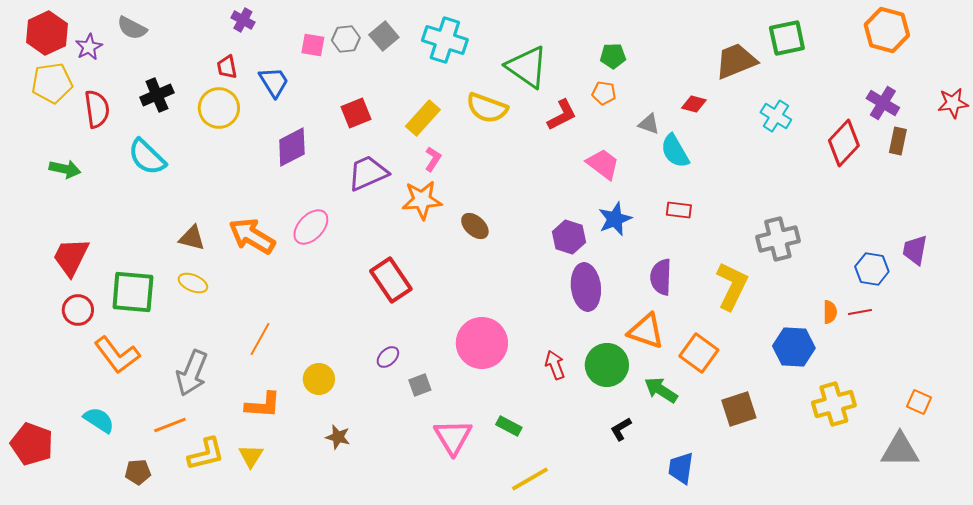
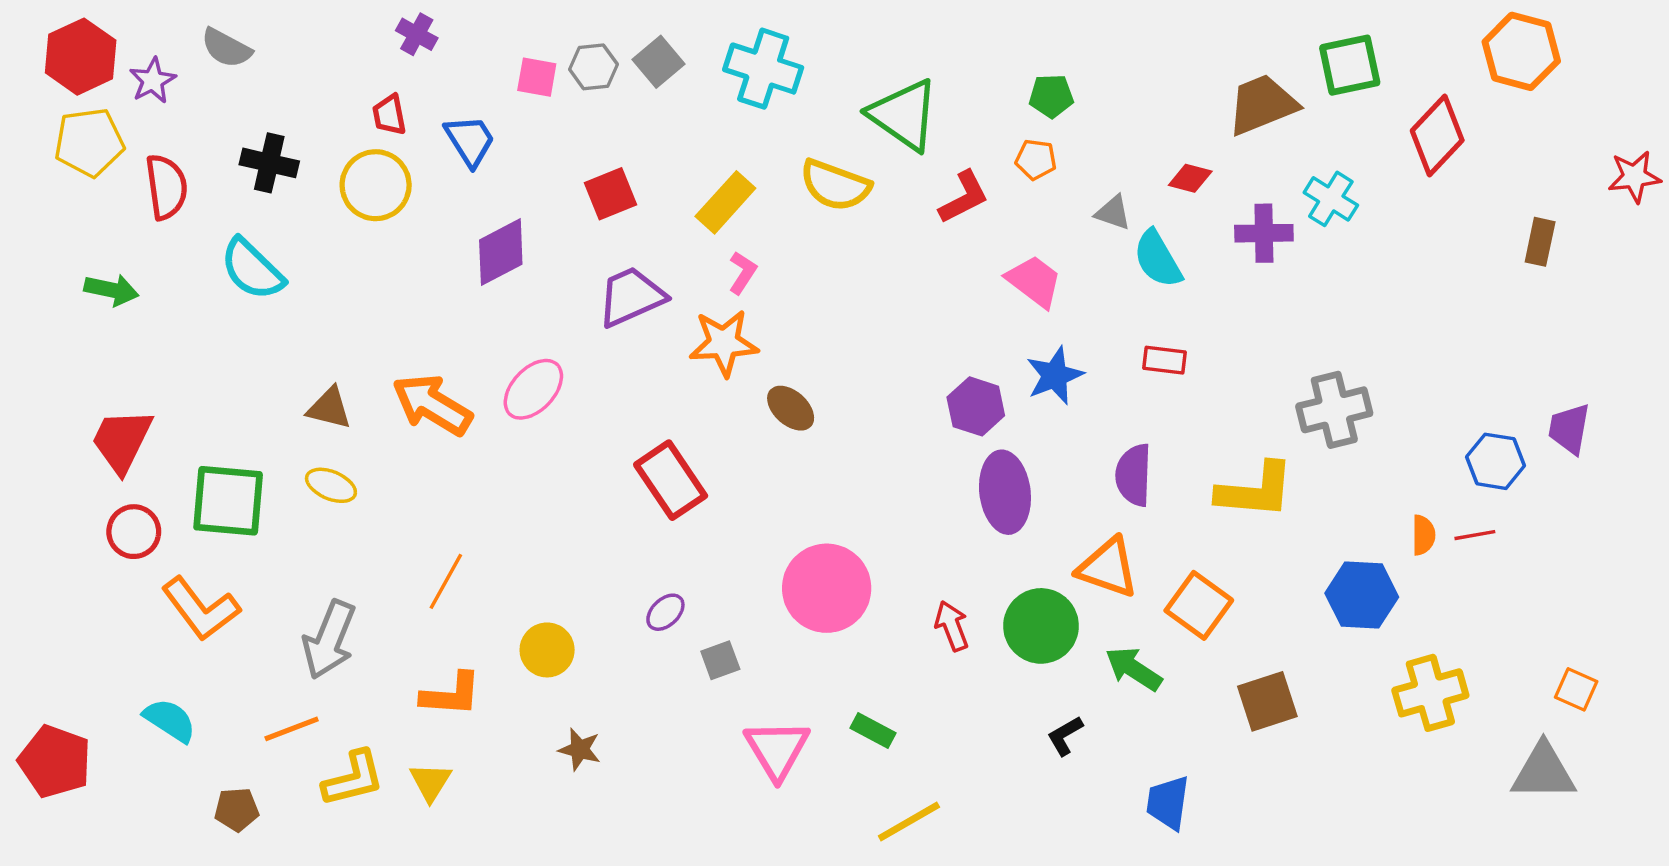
black cross: (157, 95) -> (269, 163), turned 36
purple cross: (883, 103) -> (1264, 233), moved, turned -32
red diamond: (844, 143) -> (1437, 135), moved
brown ellipse: (475, 226) -> (791, 408), moved
yellow L-shape: (732, 286) -> (1255, 490), turned 69

